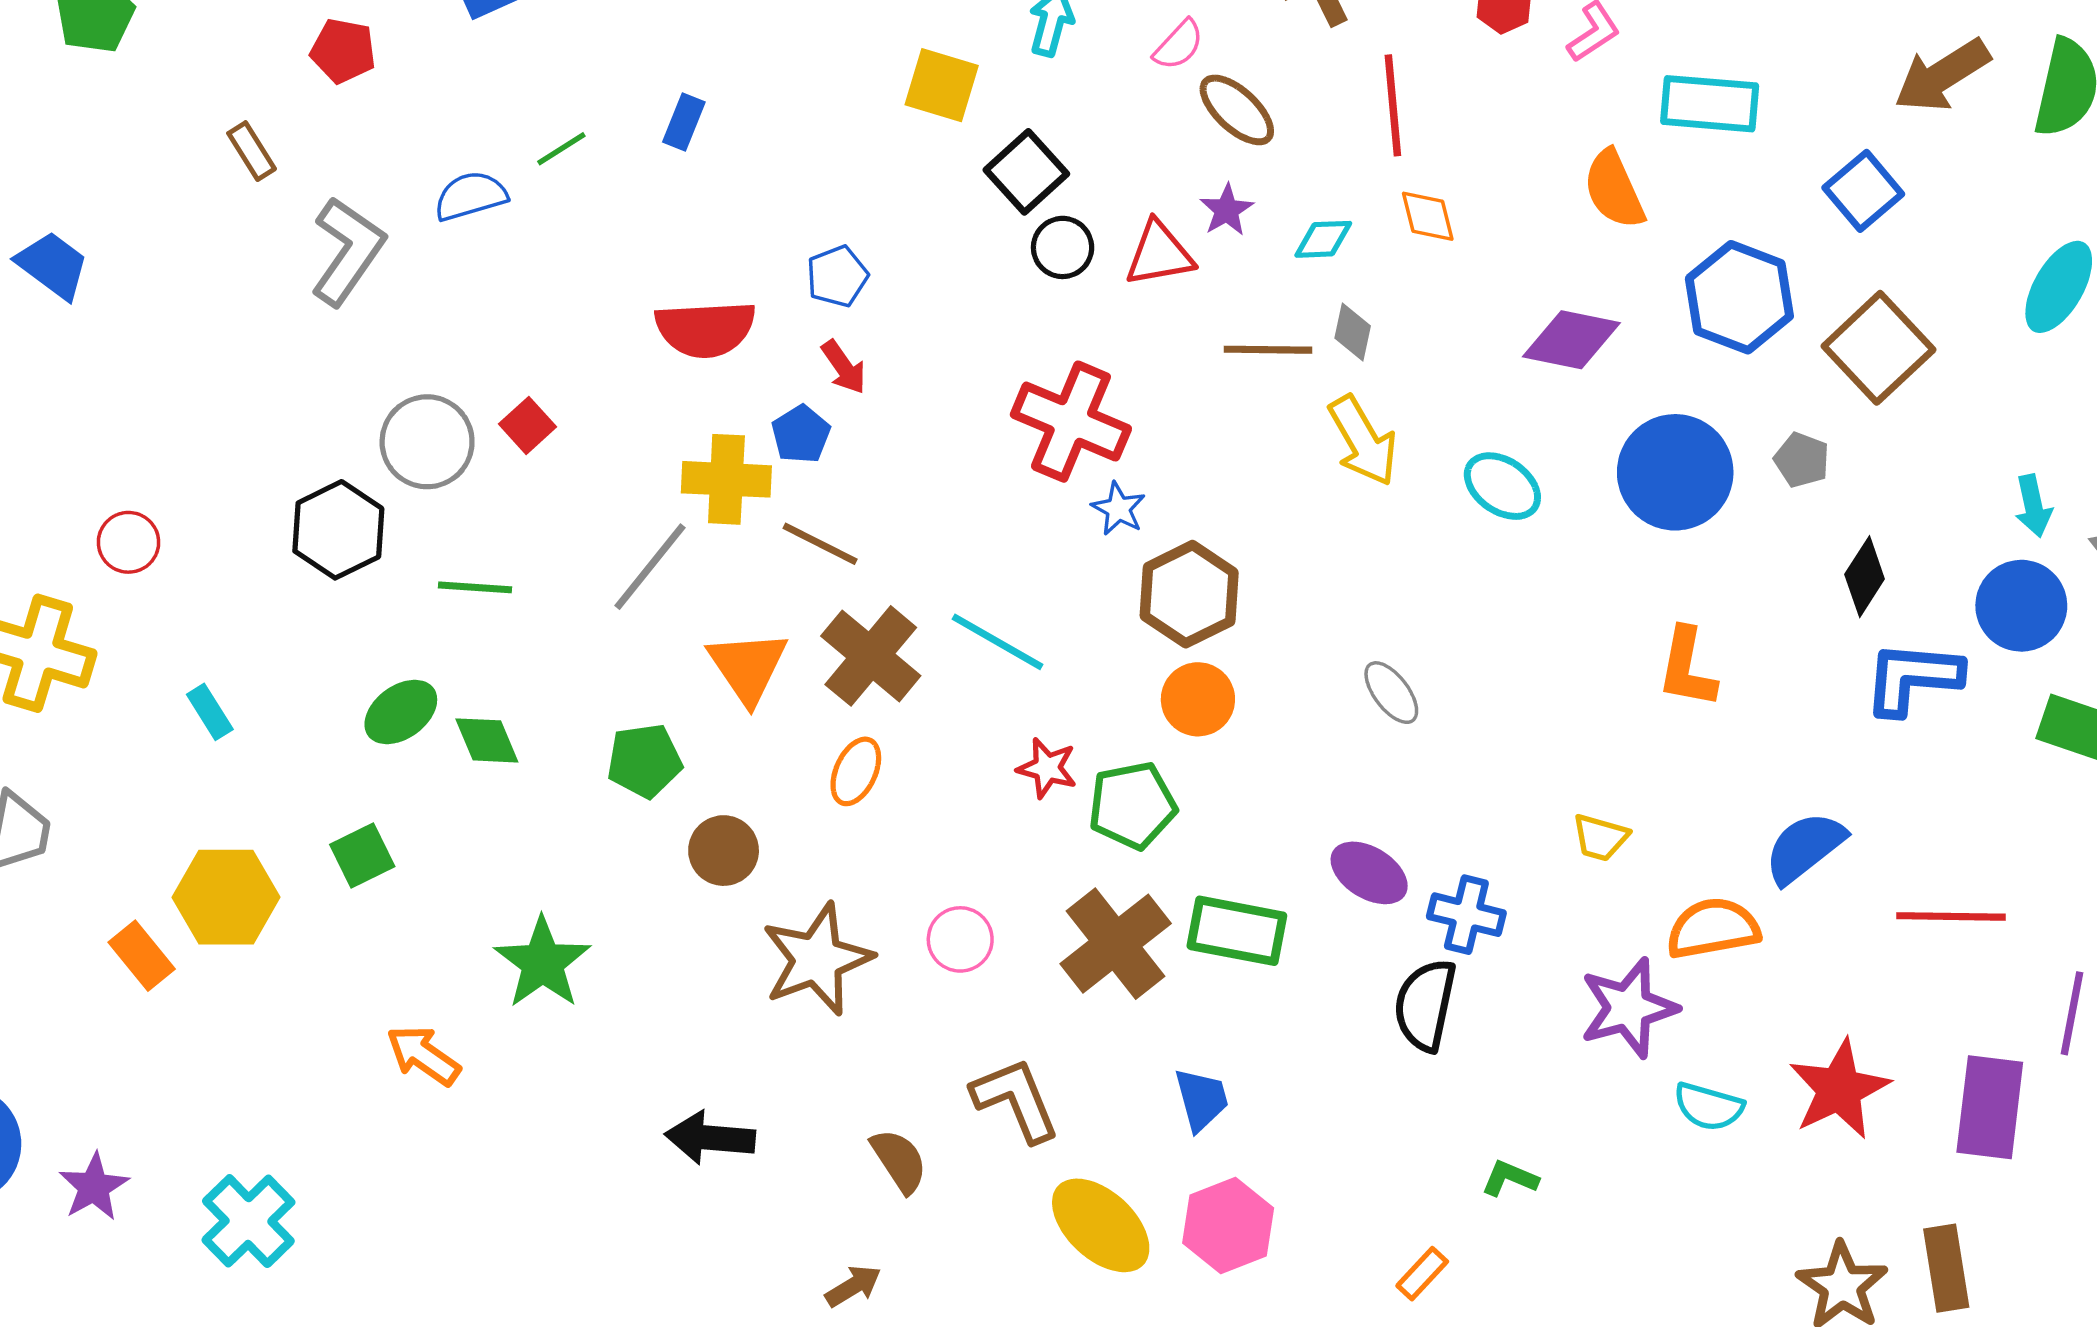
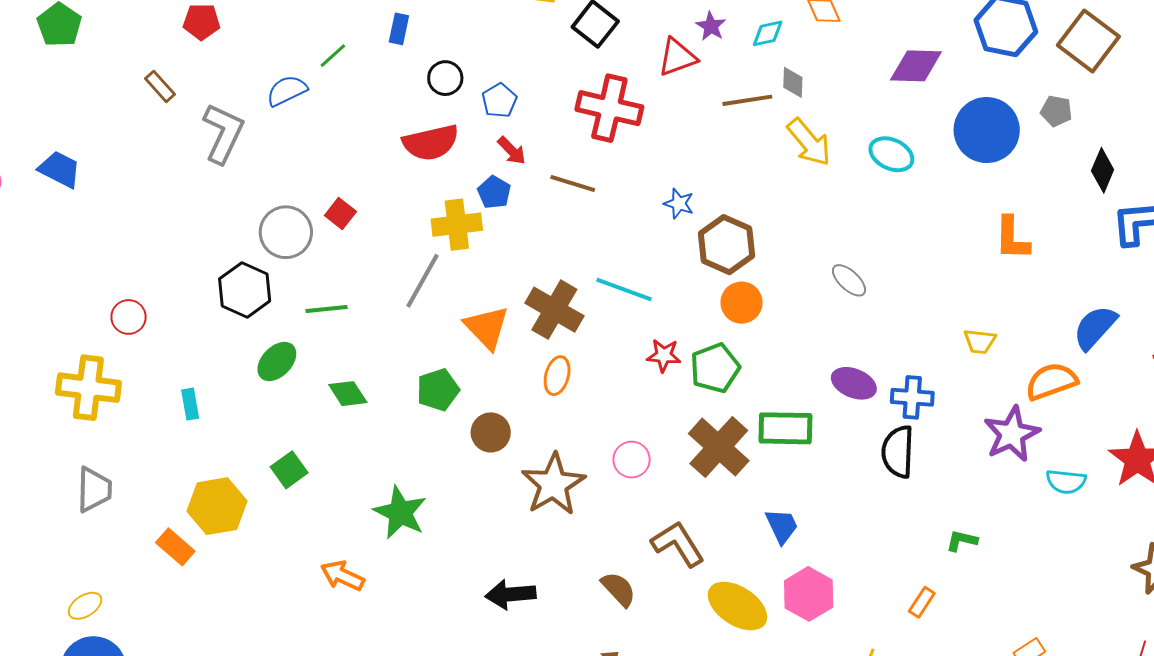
black circle: (1063, 247) -> (445, 78), moved
red cross: (1071, 422) -> (609, 108), moved
brown line: (820, 544) -> (573, 184), moved
cyan rectangle: (210, 712) -> (190, 404), turned 32
green ellipse: (401, 712) -> (277, 361), moved

